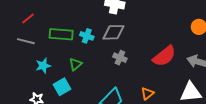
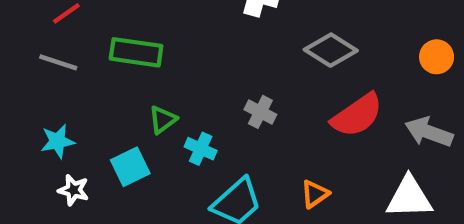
gray diamond: (114, 32) -> (331, 50), moved, turned 30
cyan cross: (87, 36) -> (201, 149), moved
cyan star: (43, 66) -> (58, 141), moved

